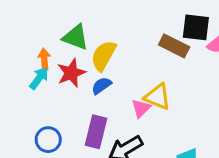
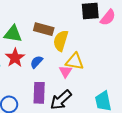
brown rectangle: (174, 46) -> (44, 29), moved
yellow semicircle: (104, 56) -> (61, 41), moved

